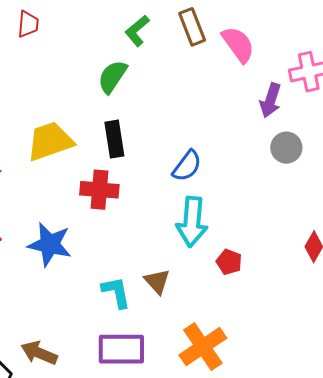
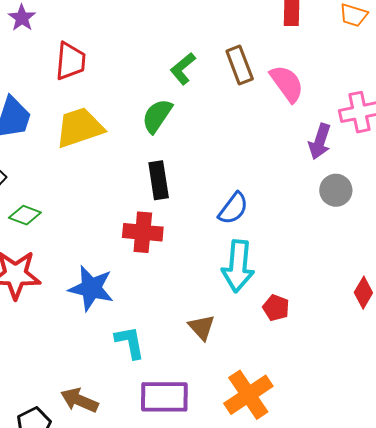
red trapezoid: (28, 24) -> (70, 61), size x1.4
yellow trapezoid: (50, 141) -> (80, 128), moved
cyan L-shape: (116, 292) -> (130, 342), moved

